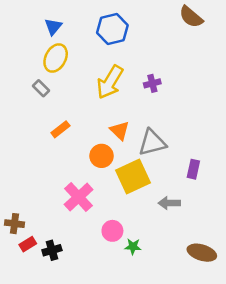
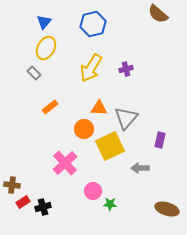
orange triangle: (120, 131) -> (99, 108), turned -42
gray triangle: (152, 143) -> (126, 118), turned -35

